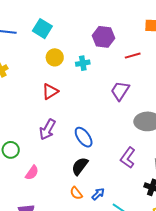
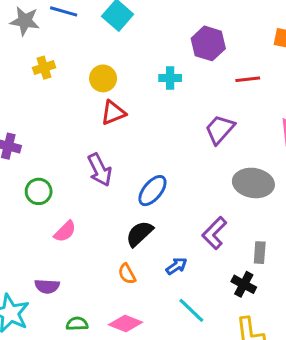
yellow circle: (55, 57) -> (103, 78), moved
purple arrow: (47, 130) -> (100, 170), turned -65
blue ellipse: (84, 137) -> (152, 191), turned 65
blue arrow: (98, 194) -> (177, 266), moved

